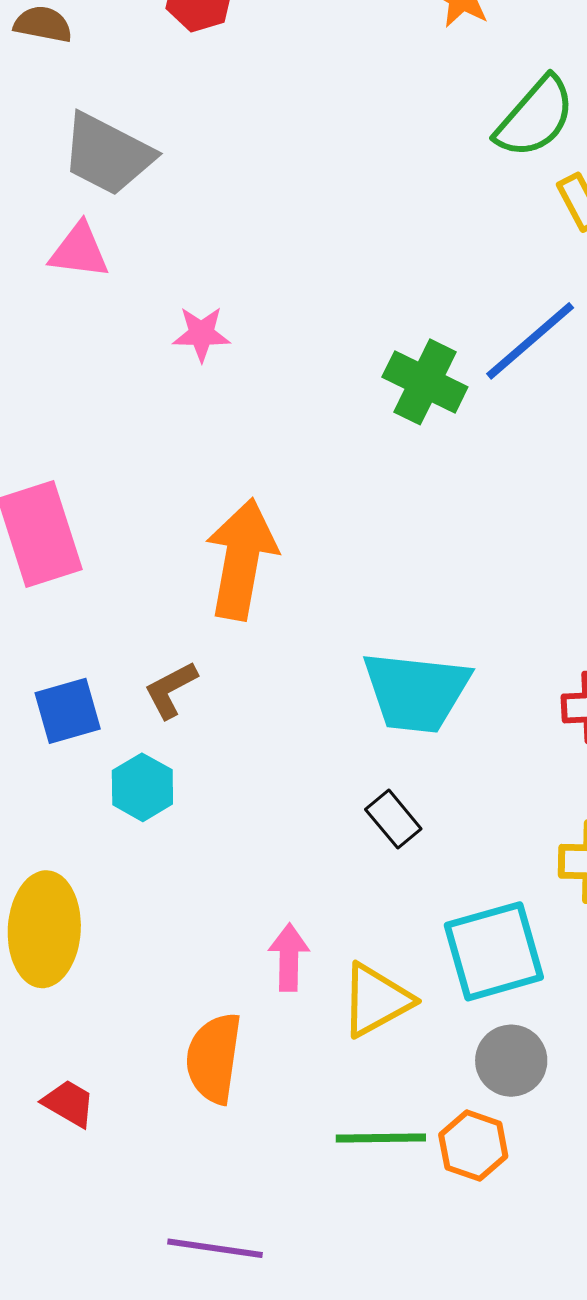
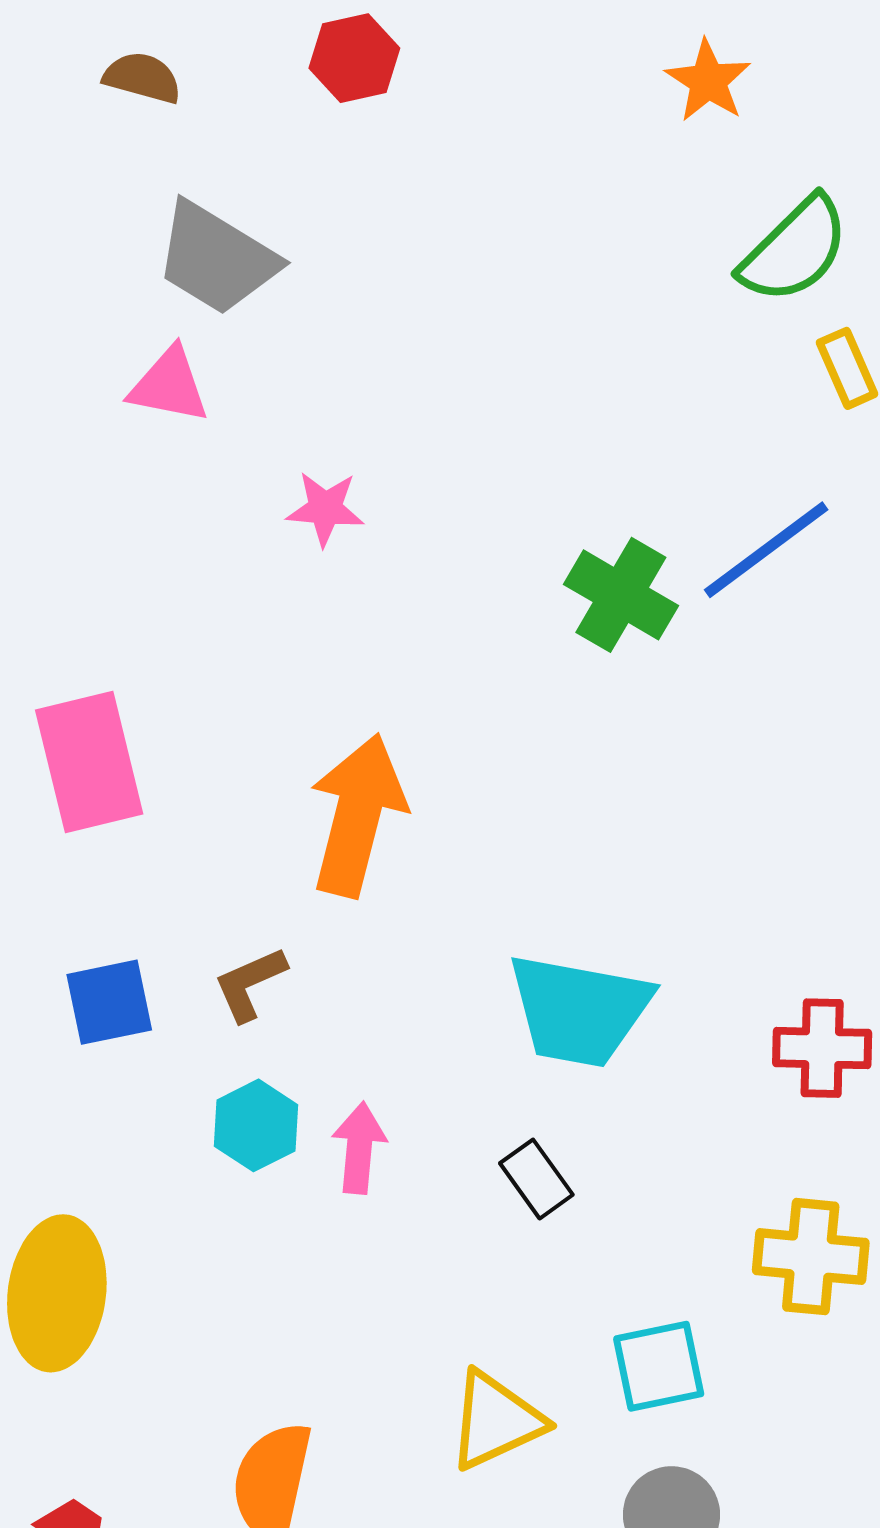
cyan hexagon: (142, 787) -> (256, 1125), moved
cyan square: (494, 951) -> (659, 1366), size x0.7
pink arrow: (289, 957) -> (359, 1148), moved

